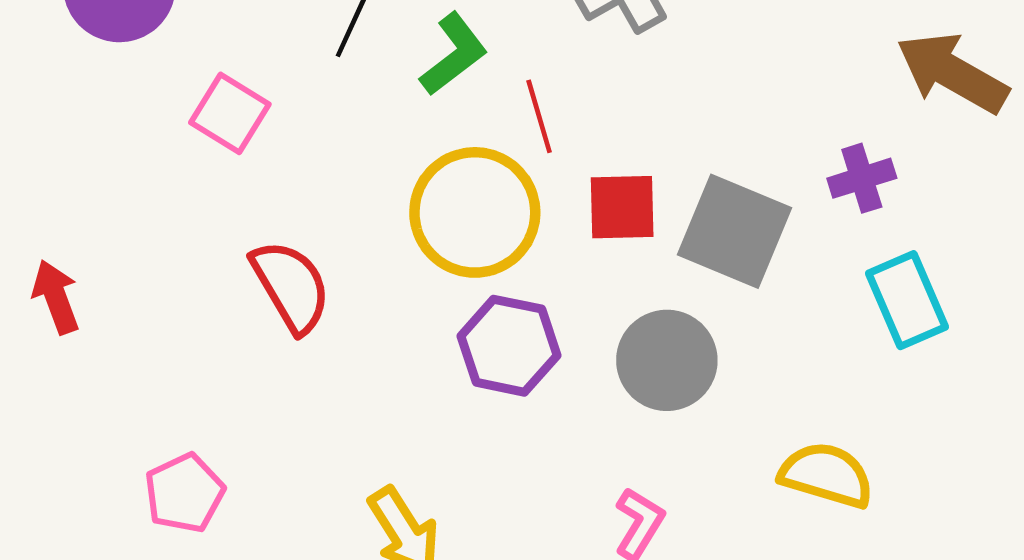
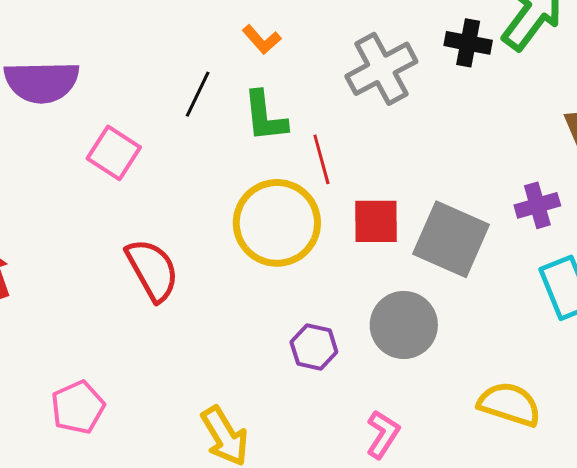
green L-shape: (454, 54) -> (265, 116), turned 120
purple hexagon: (509, 346) -> (314, 347), moved, size x0.7

